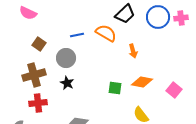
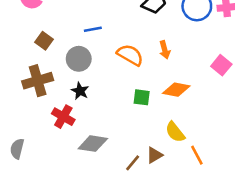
orange semicircle: (106, 33) -> (130, 55), moved
pink square: (174, 90) -> (221, 65), moved
red cross: (38, 103) -> (63, 117), moved, turned 36

